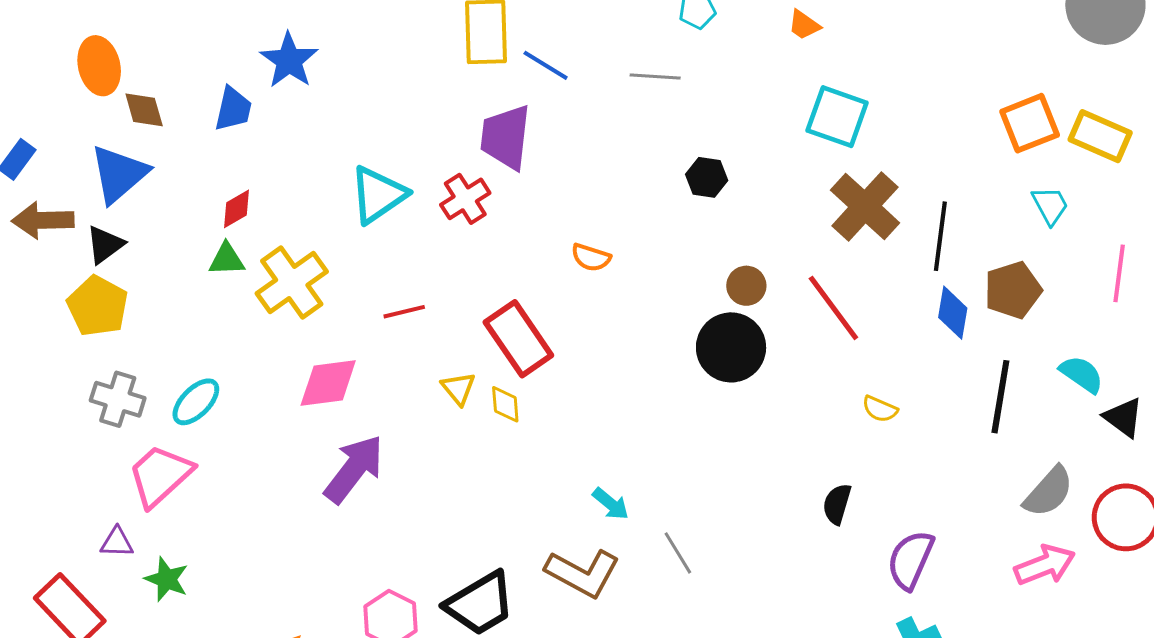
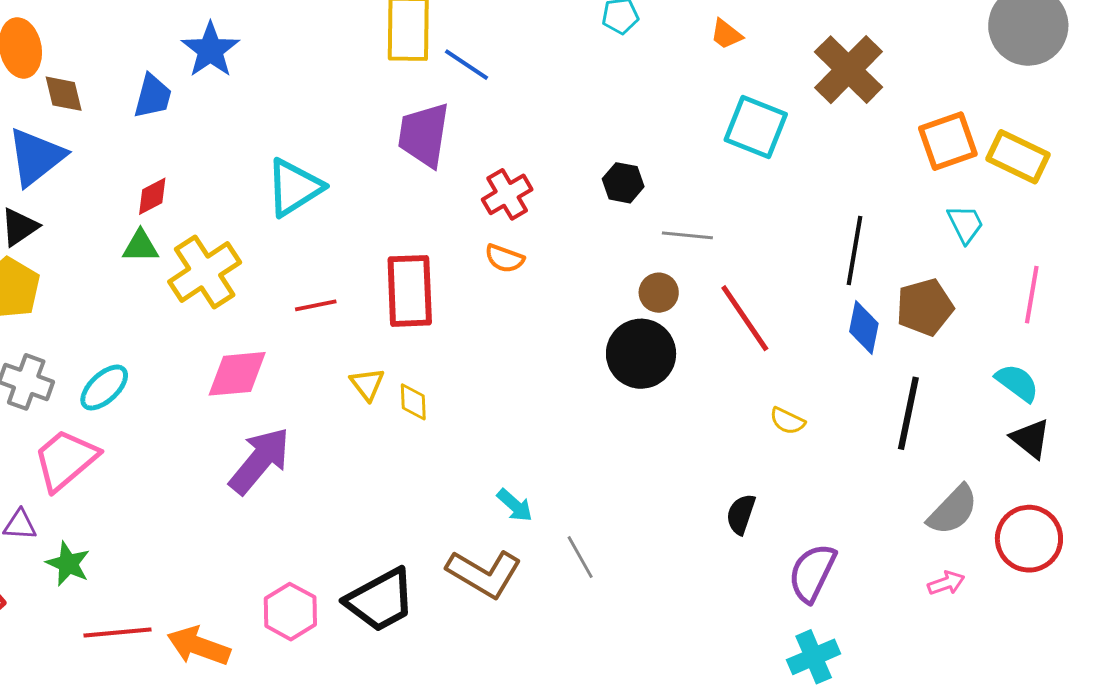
gray line: (655, 77) -> (687, 235), moved
red cross: (465, 199) -> (507, 194), moved
brown cross: (865, 206) -> (849, 70), moved
red rectangle: (518, 339) -> (410, 291), moved, turned 30
cyan semicircle: (1082, 374) -> (1017, 383), moved
pink arrow: (1045, 565) -> (946, 583), size x0.6

